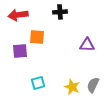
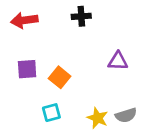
orange square: (37, 37) -> (60, 77), moved, turned 35
gray semicircle: (93, 85) -> (126, 115), turned -133

